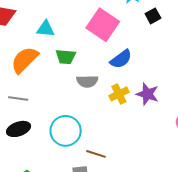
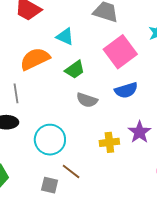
green trapezoid: (66, 57) -> (75, 70), turned -60
yellow cross: (119, 94) -> (109, 142), moved
gray line: (18, 99) -> (16, 93), turned 54

